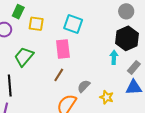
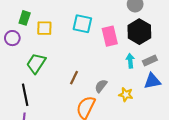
pink rectangle: (63, 49) -> (110, 36), moved
cyan arrow: (114, 57) -> (130, 61), moved
gray rectangle: (134, 67) -> (150, 61), turned 32

